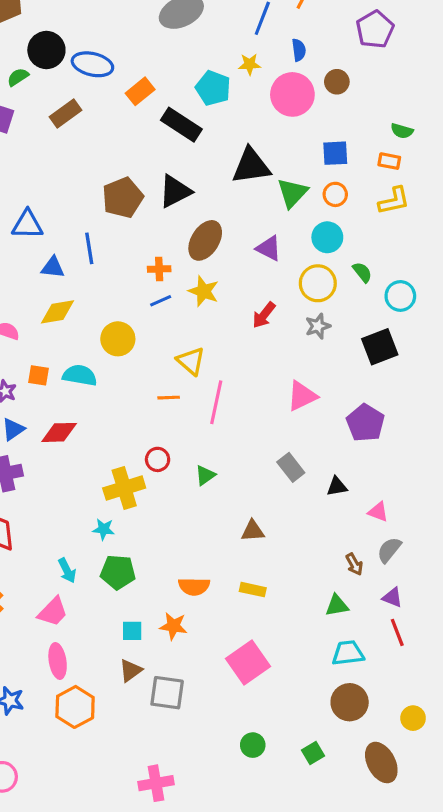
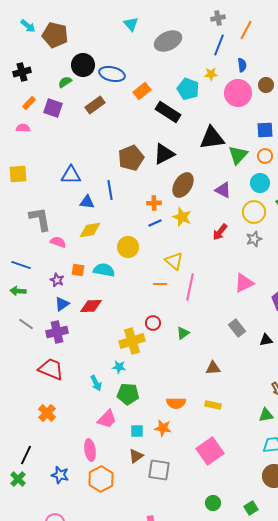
cyan arrow: (67, 571) -> (96, 383), moved
pink trapezoid: (53, 612) -> (107, 419), moved

